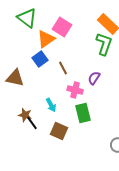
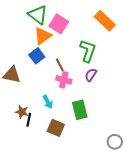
green triangle: (27, 18) -> (38, 15), moved
green L-shape: (104, 44) -> (88, 51), moved
pink cross: (75, 90) -> (64, 80), moved
black line: (32, 123) -> (29, 120), turned 48

